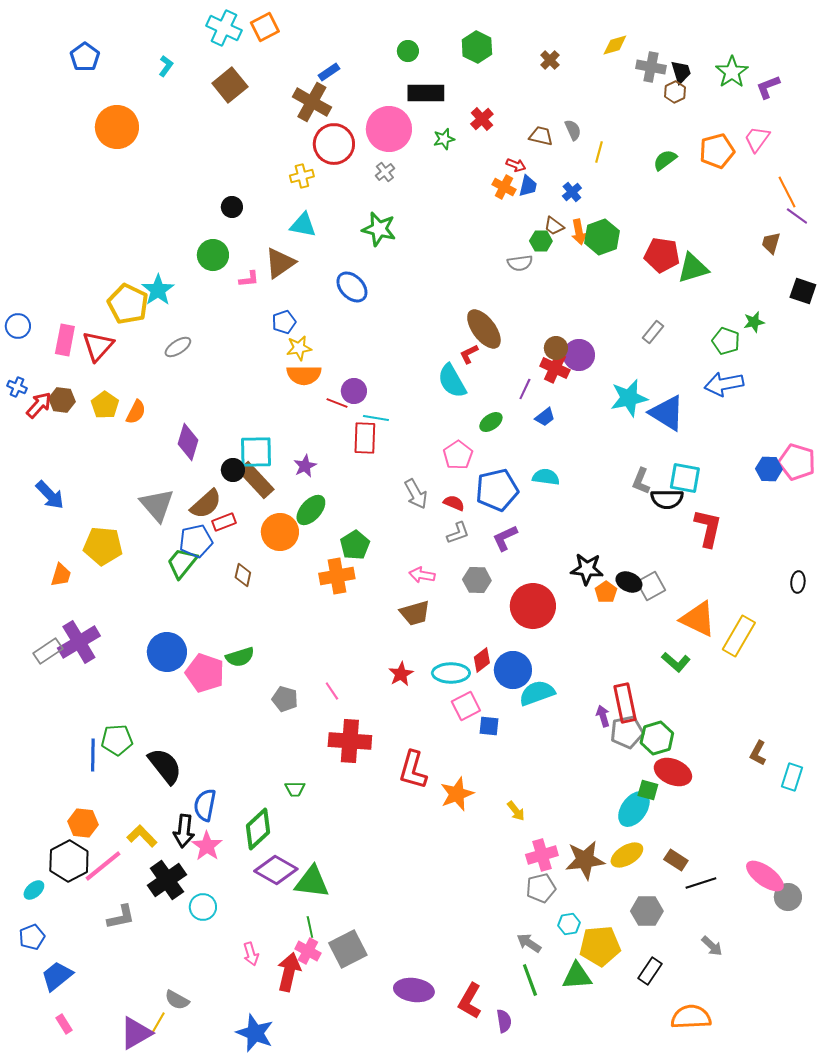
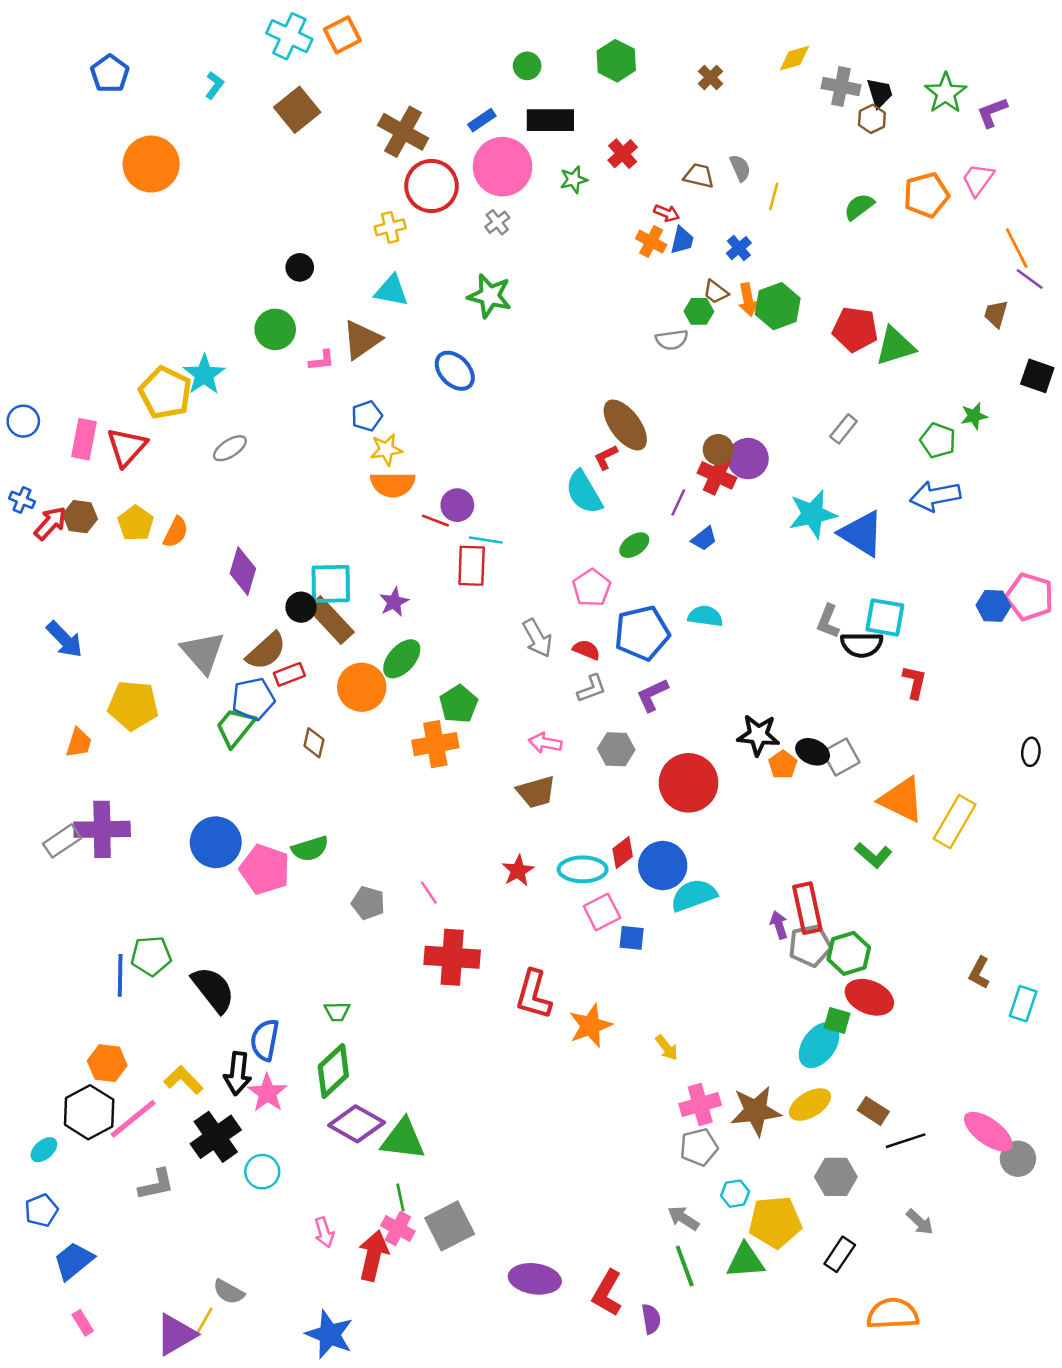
blue rectangle: (329, 72) -> (482, 120), moved
red L-shape: (708, 528) -> (915, 682), size x0.7
purple cross: (79, 642) -> (102, 829), turned 30
green trapezoid: (295, 789) -> (337, 1011), moved

